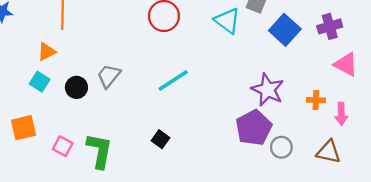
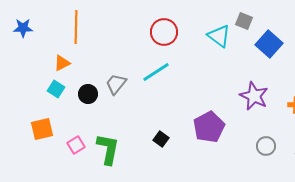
cyan line: (173, 80) -> (156, 72), moved
purple pentagon: (254, 128) -> (209, 127), moved
pink square: (63, 146) -> (76, 145), turned 30

